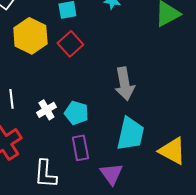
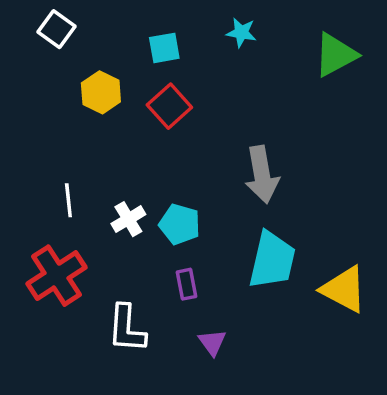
yellow hexagon: (30, 36) -> (101, 92), size x0.7
purple rectangle: (80, 148) -> (187, 284), size x0.7
purple triangle: (111, 174) -> (212, 342), moved, size x0.7

